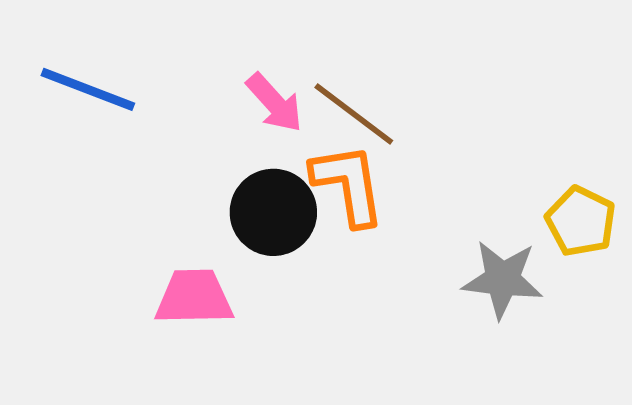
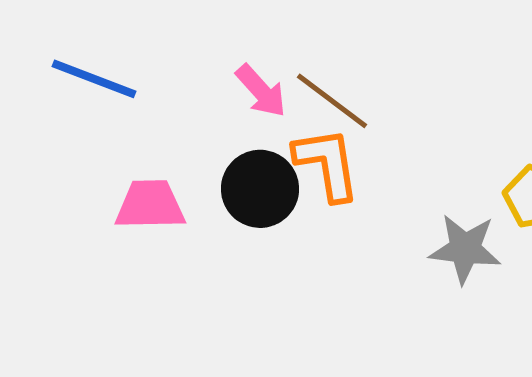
pink trapezoid: (194, 297) -> (150, 205), moved

